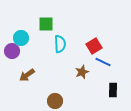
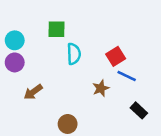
cyan circle: (21, 38) -> (15, 40), moved
black rectangle: (113, 90) -> (139, 110), turned -48

